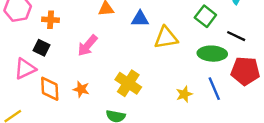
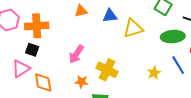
orange cross: (51, 20) -> (37, 26), size x1.6
pink arrow: (87, 46) -> (76, 54), moved
orange star: (81, 89) -> (81, 82), moved

